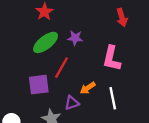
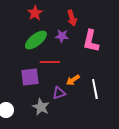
red arrow: (122, 17) -> (72, 18), moved
pink L-shape: (112, 58) -> (91, 41), moved
red line: (62, 68) -> (50, 62), turned 60

